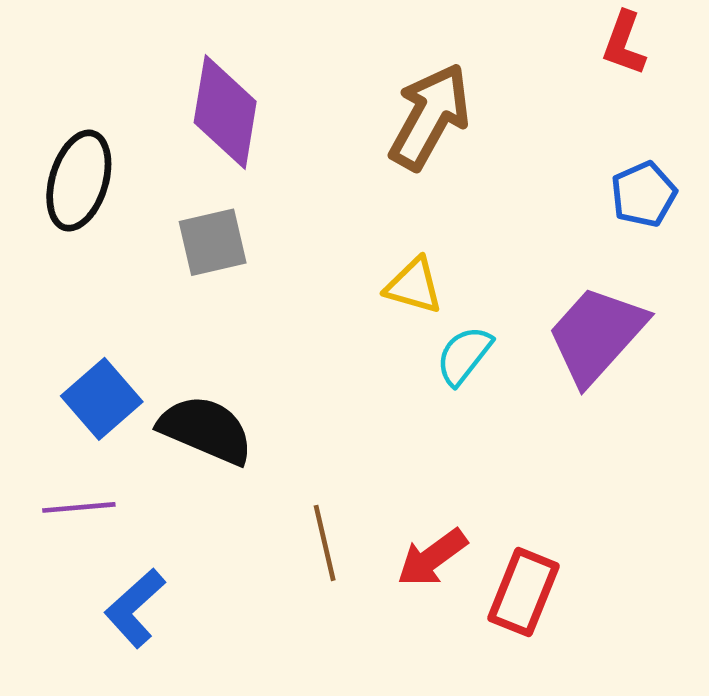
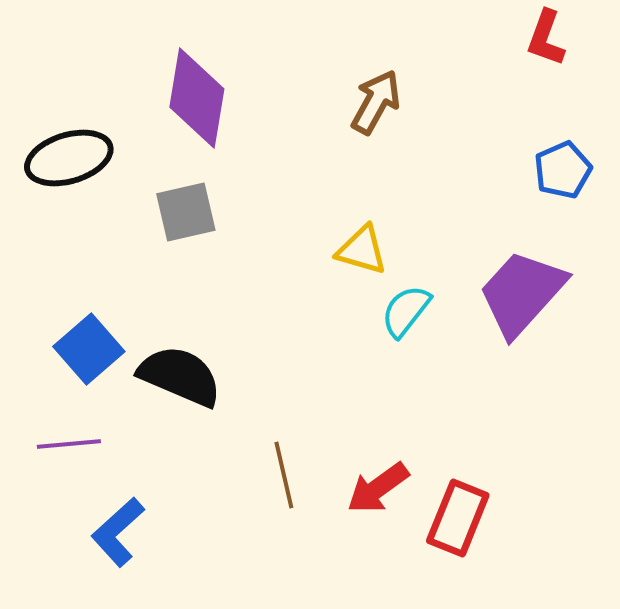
brown arrow: (430, 117) -> (376, 102), size x0.7
black ellipse: (79, 181) -> (69, 158), turned 56

